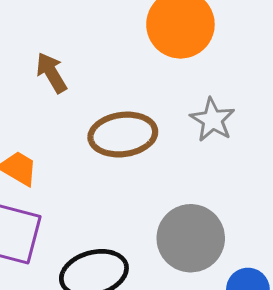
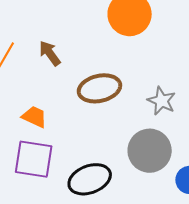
gray star: (212, 120) -> (161, 101), moved

